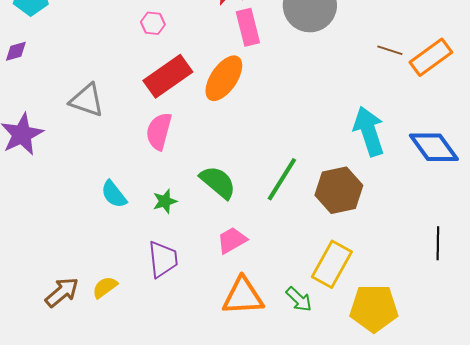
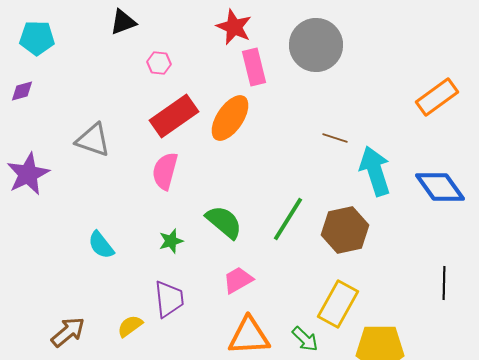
brown line: (390, 50) -> (335, 138), moved
cyan semicircle: (114, 194) -> (101, 245), moved
yellow semicircle: (105, 287) -> (130, 326), moved

